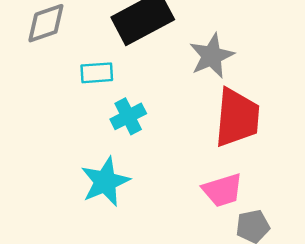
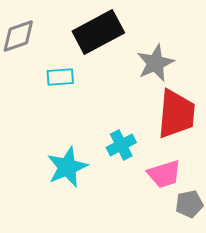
cyan cross: (128, 116) -> (121, 145), moved

